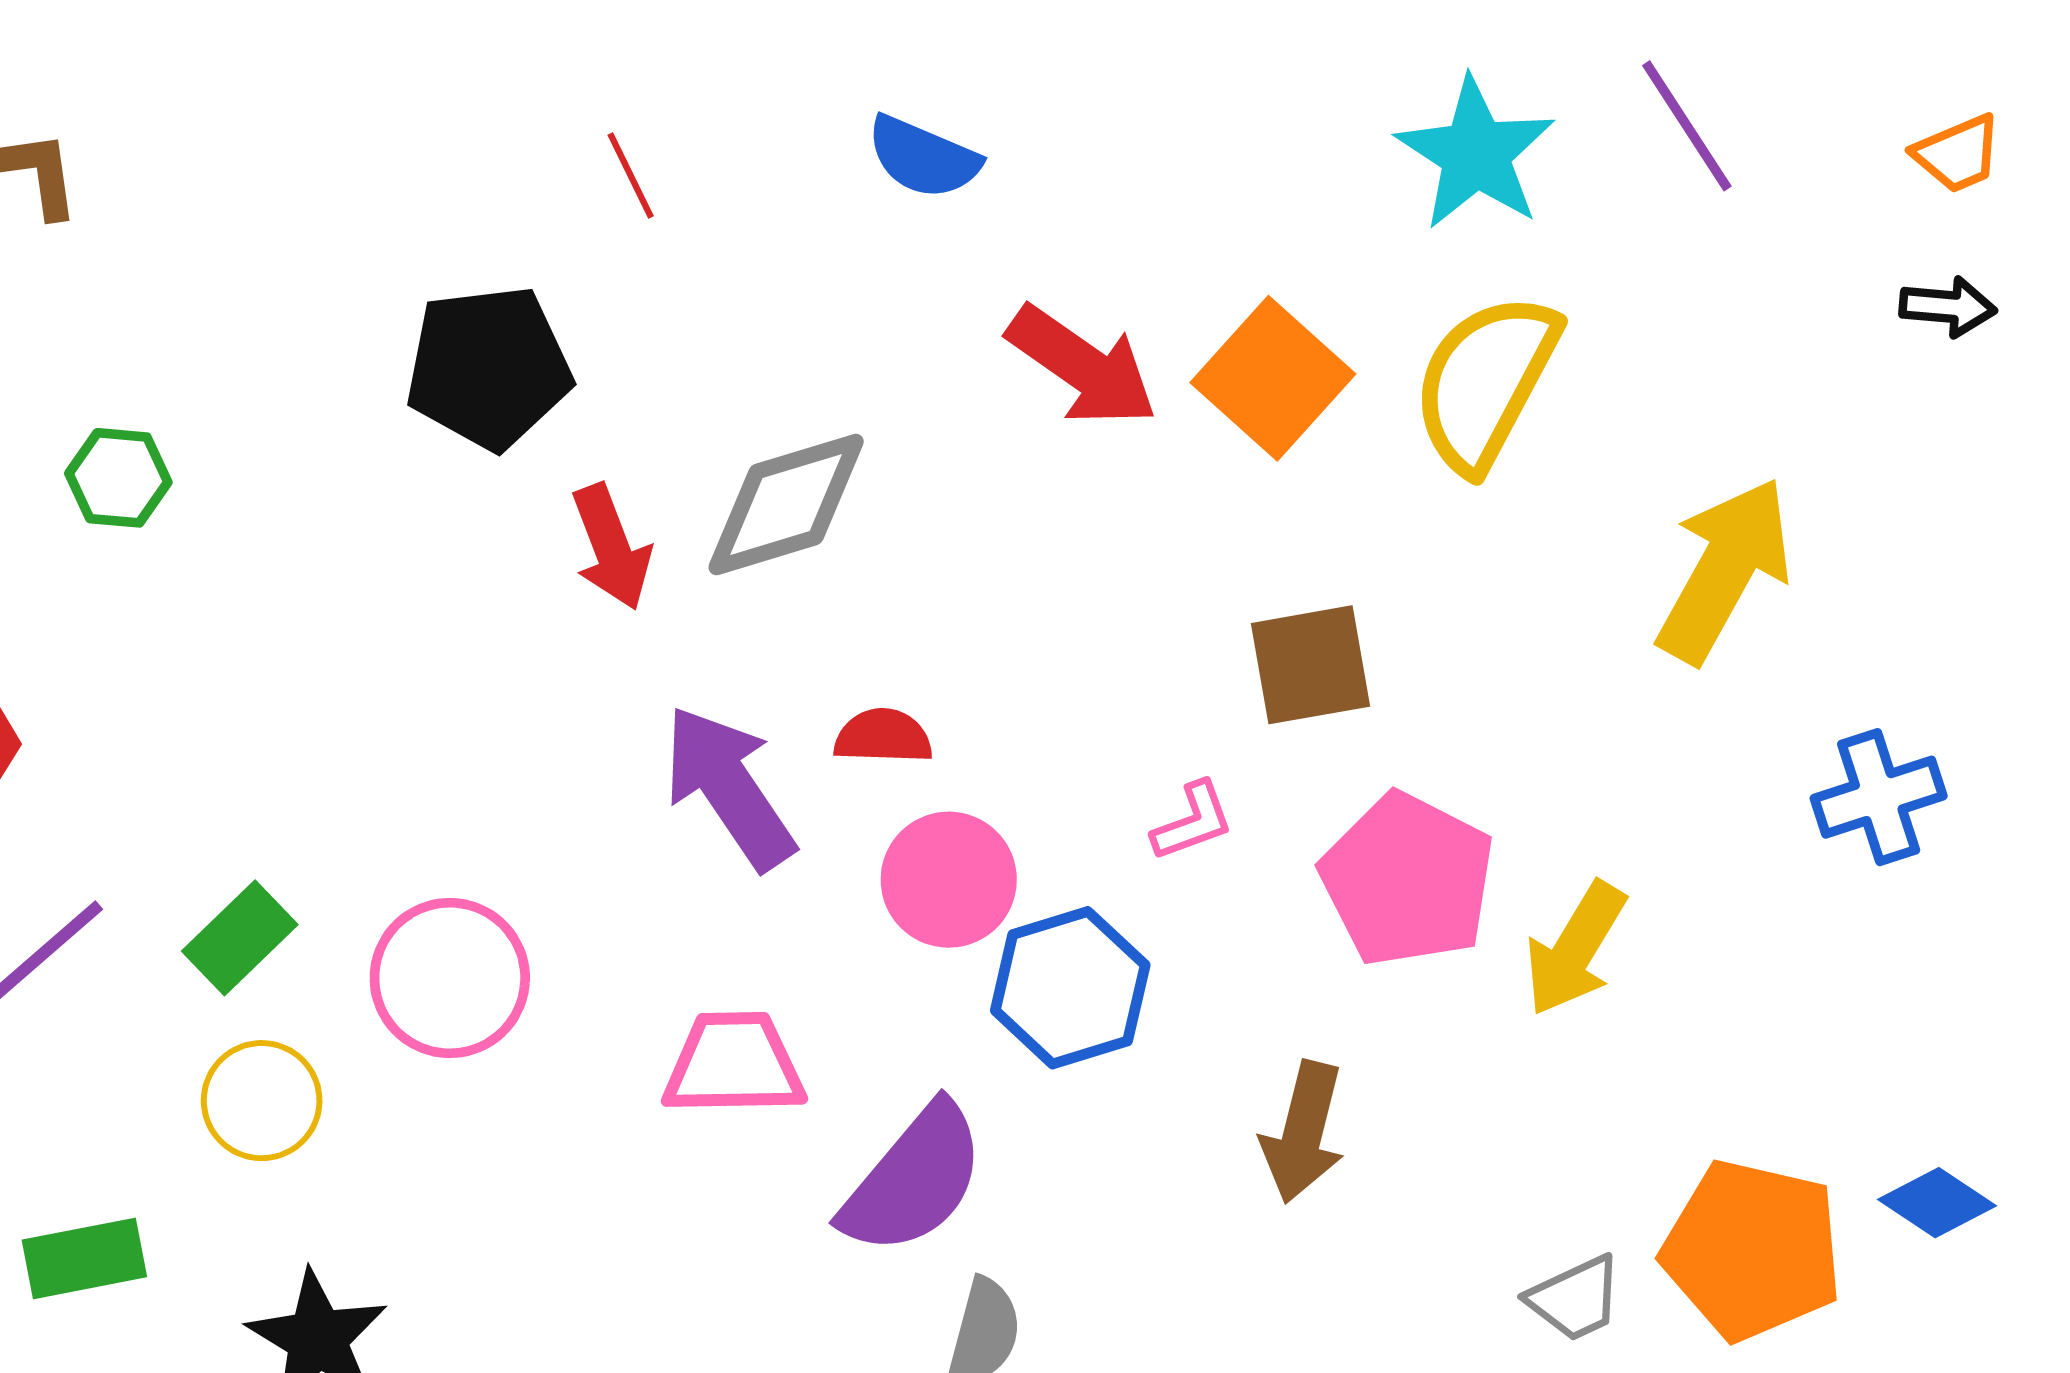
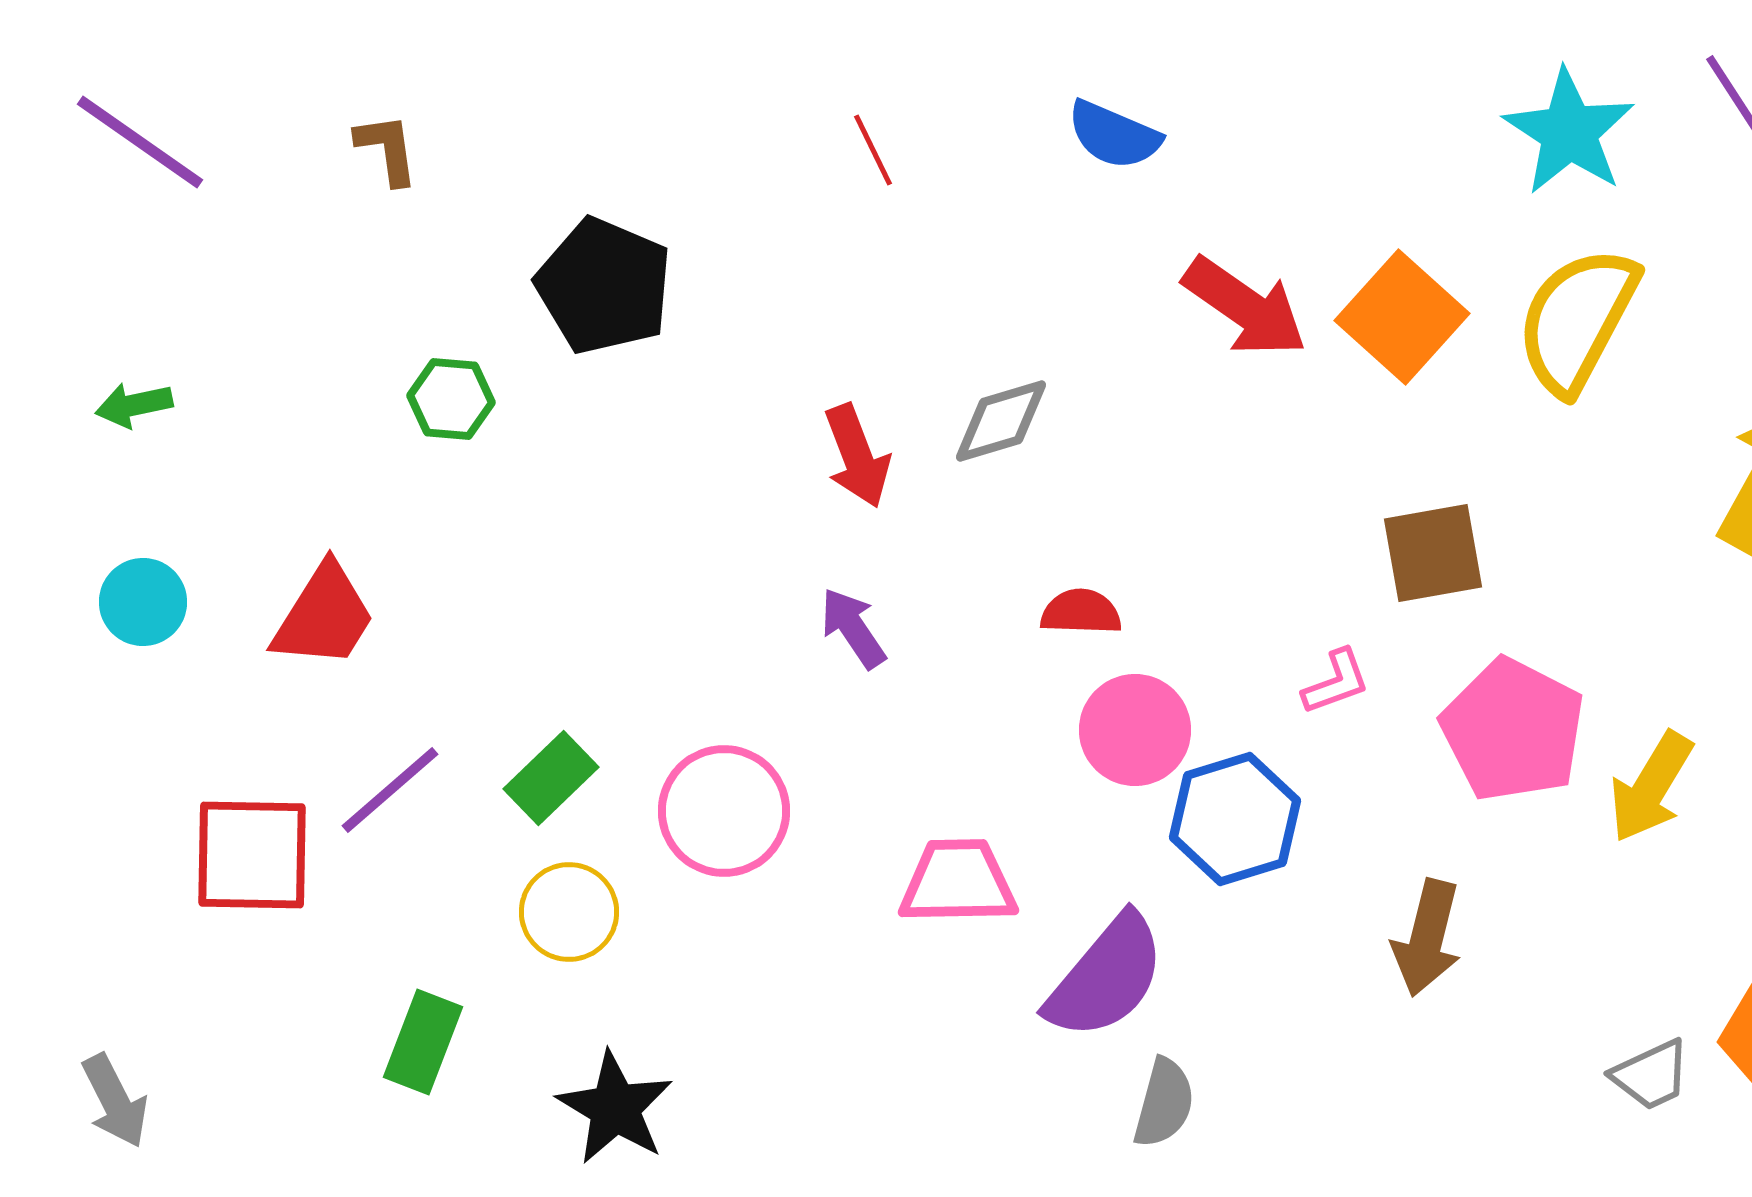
black pentagon: (489, 367) -> (604, 286), moved, turned 30
gray diamond: (786, 505) -> (1001, 421), size x0.7
purple arrow: (729, 787) -> (853, 628), moved, size x0.6
green rectangle: (84, 1258) -> (423, 1042), turned -58

